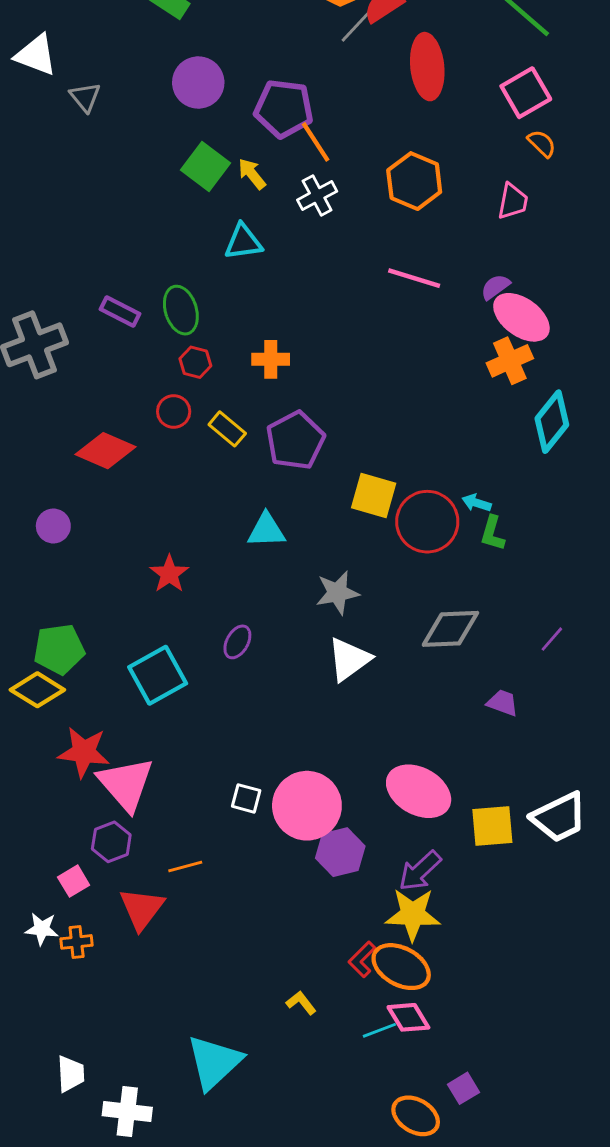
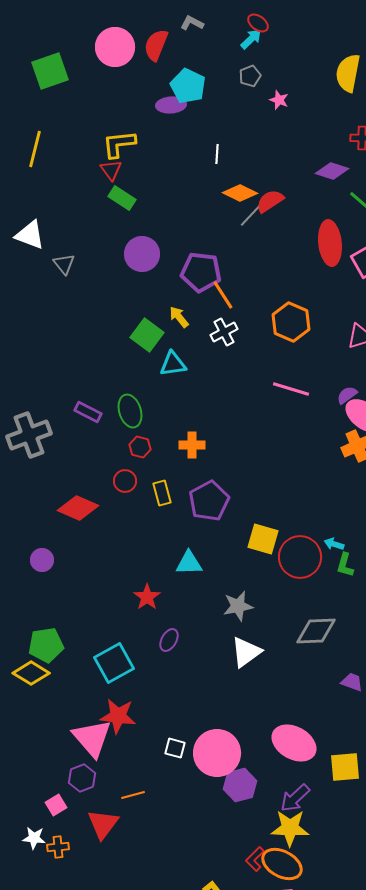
red ellipse: (427, 67) -> (330, 243), moved
green square: (206, 167) -> (147, 335), moved
yellow rectangle: (227, 429) -> (162, 493), turned 35
red star: (169, 574) -> (147, 597), moved
red star: (84, 752) -> (118, 716), moved

